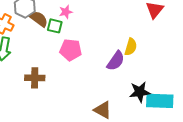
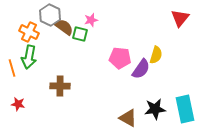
pink pentagon: (71, 50) -> (120, 58), moved
black star: (140, 92) -> (155, 109), moved
cyan rectangle: (160, 101) -> (185, 109), turned 76

